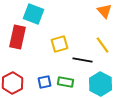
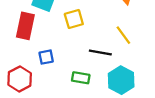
yellow square: (59, 44) -> (74, 19), moved
blue square: (44, 82) -> (46, 57), moved

